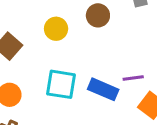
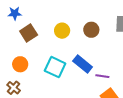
blue rectangle: (103, 89) -> (83, 64), moved

